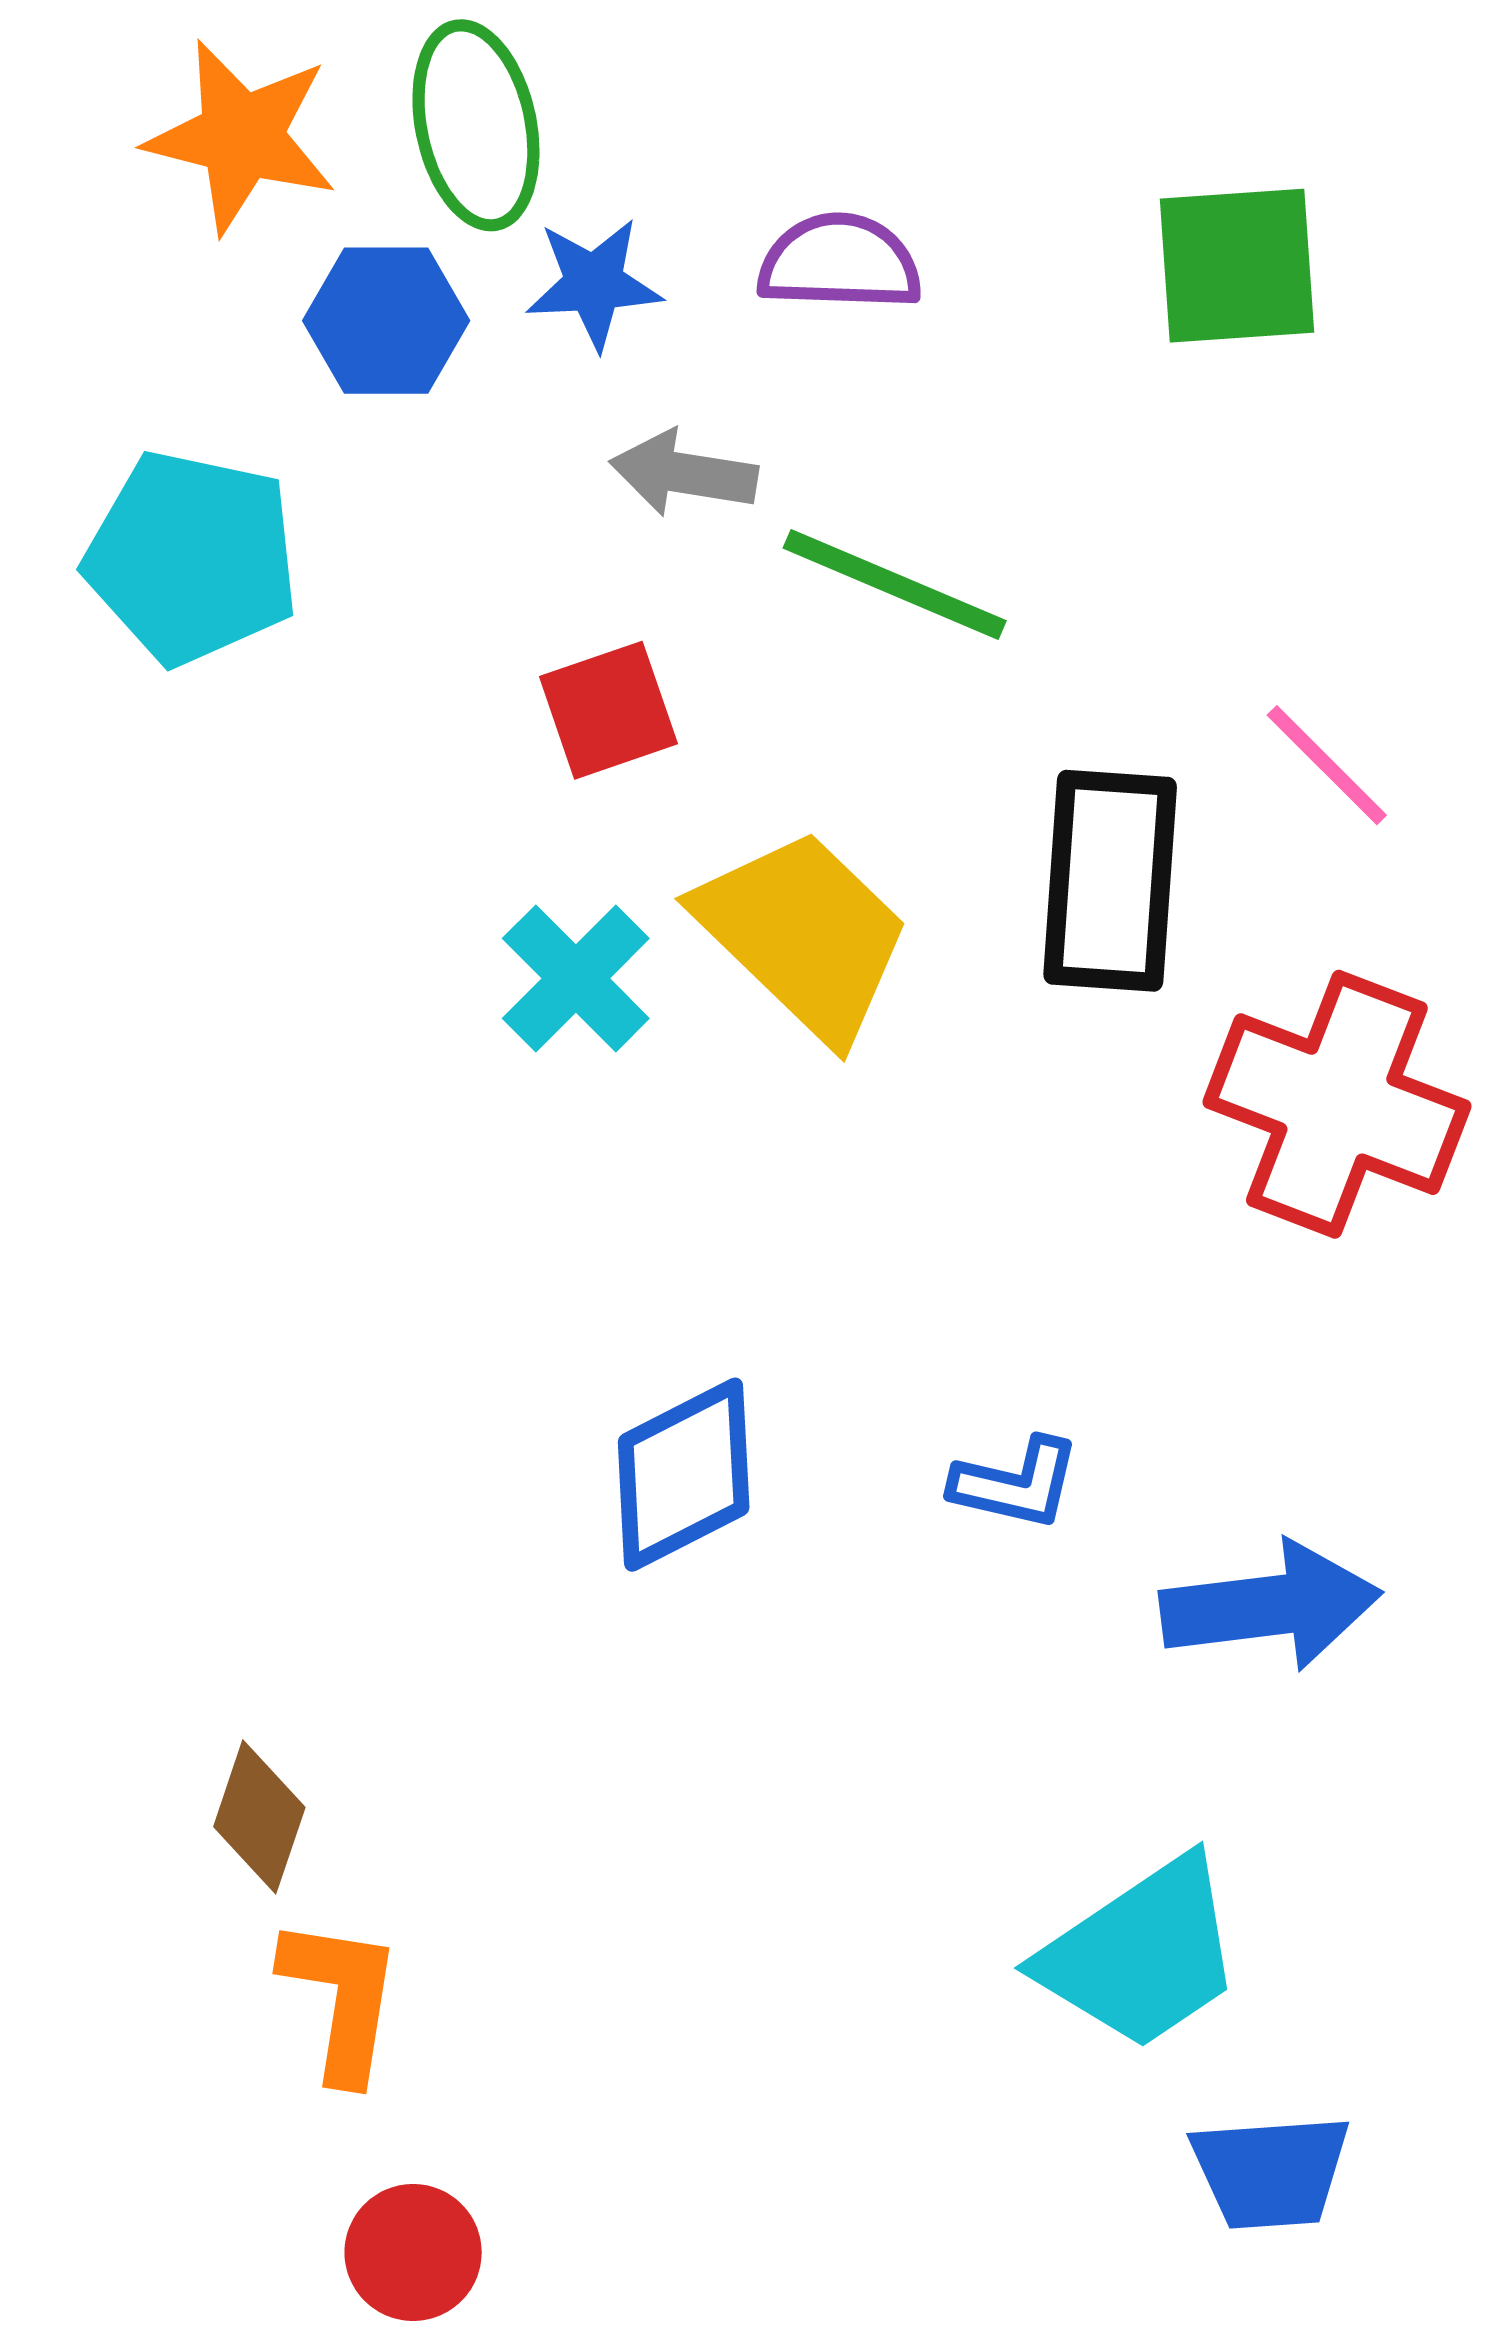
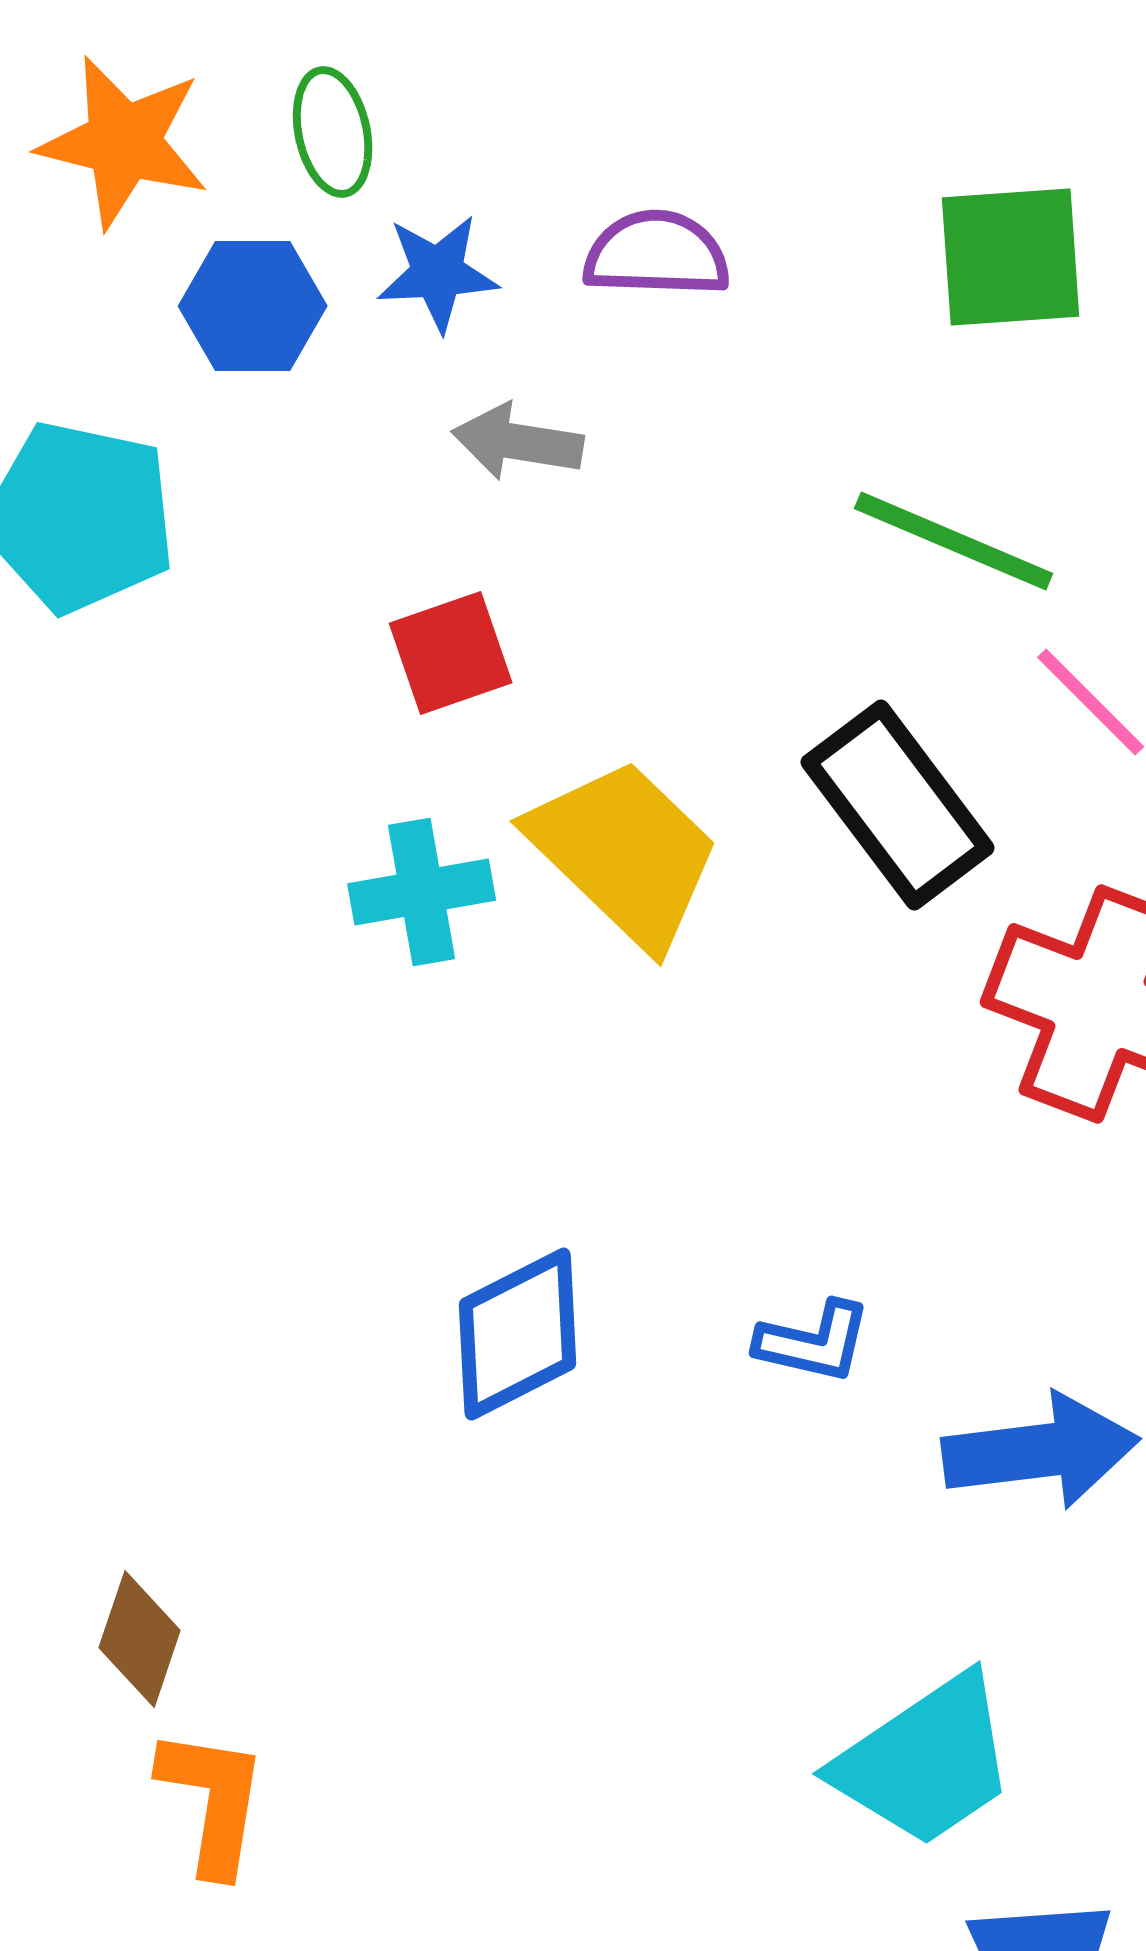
green ellipse: (476, 125) -> (333, 132), size x0.7
green line: (895, 584) -> (954, 541), moved
black rectangle: (1110, 881) -> (898, 805), turned -41
cyan cross: (576, 978) -> (422, 892), turned 35

